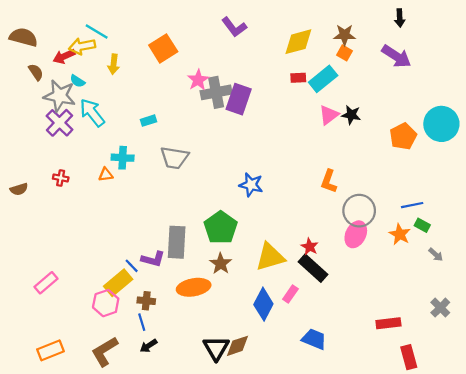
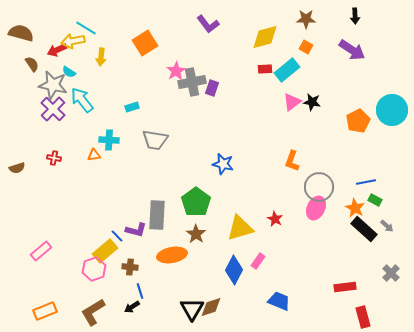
brown star: (345, 35) -> (306, 19), moved
purple rectangle: (239, 99) -> (212, 88), size x0.6
black rectangle: (313, 268) -> (364, 229), moved
blue line: (142, 322) -> (140, 291), moved

